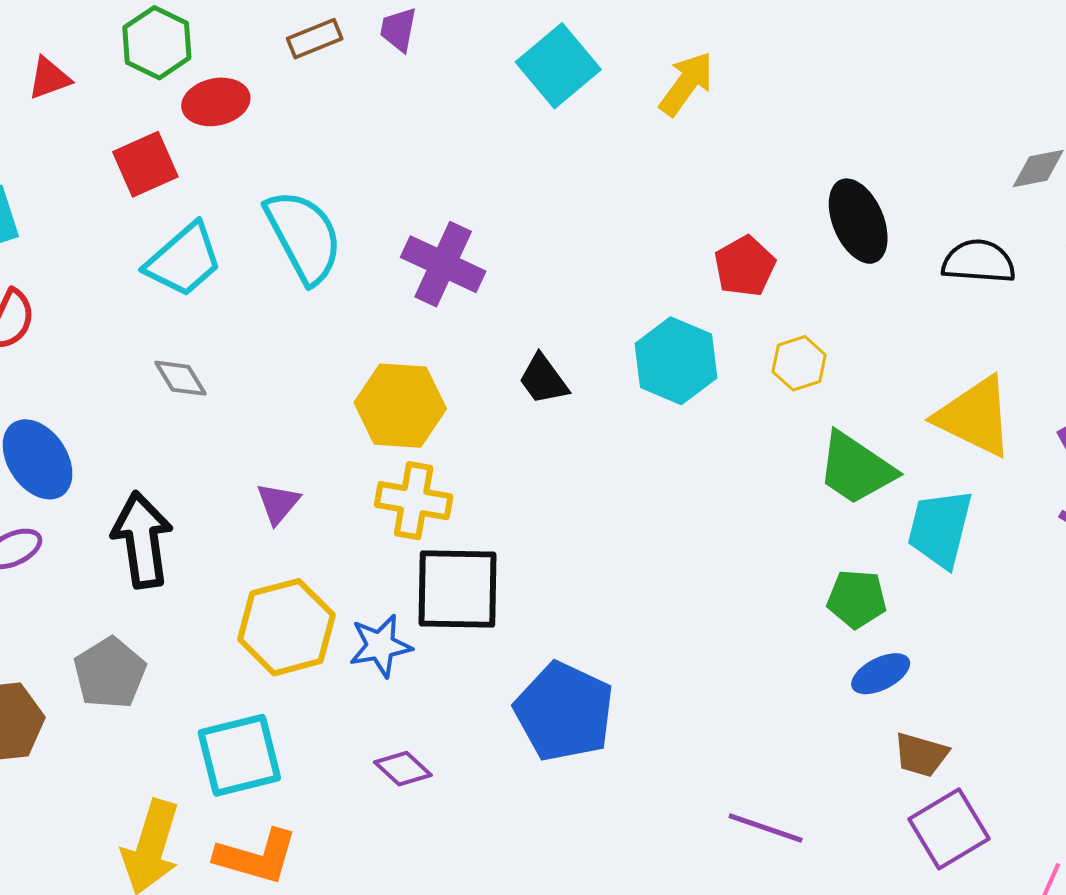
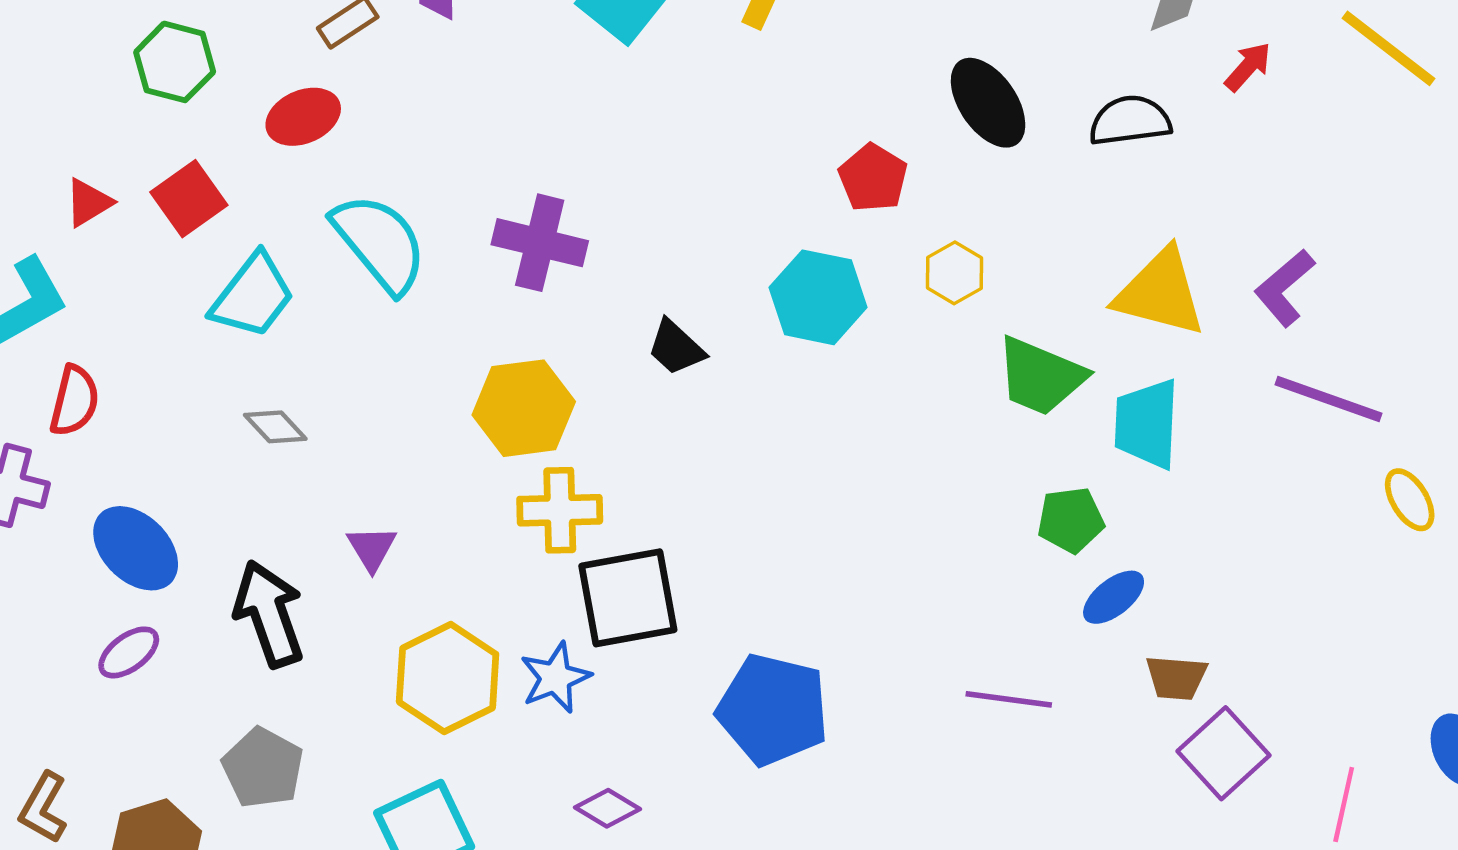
red triangle: (49, 78) -> (88, 203), moved
red ellipse: (216, 102) -> (303, 117), moved
purple triangle: (278, 503) -> (372, 548), moved
purple line: (766, 828) -> (1009, 699), moved

